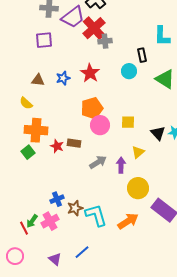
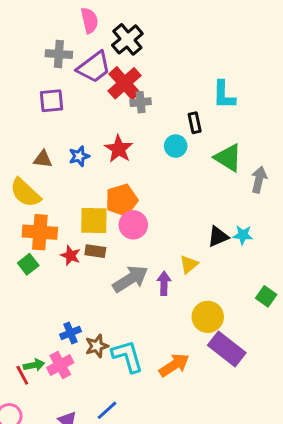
yellow semicircle: (26, 103) -> (25, 193), size x1.6
yellow square: (128, 122) -> (94, 220), moved, size x1.5
black triangle: (158, 133) -> (218, 237), turned 49
gray arrow: (98, 162) -> (130, 279), size x1.4
yellow circle: (138, 188) -> (208, 317), moved
green arrow: (32, 221) -> (34, 365), turned -136

